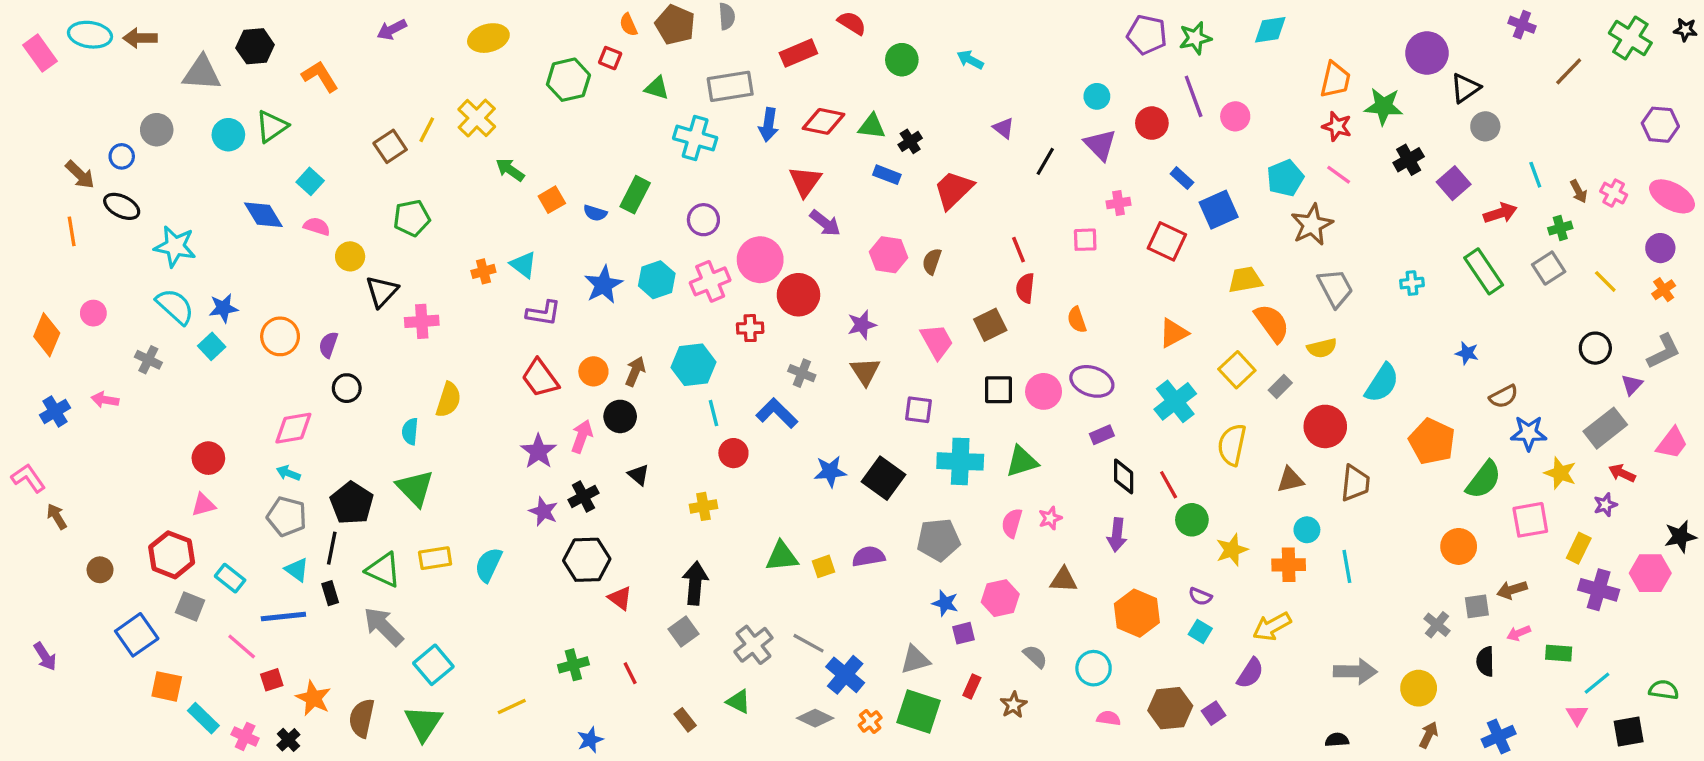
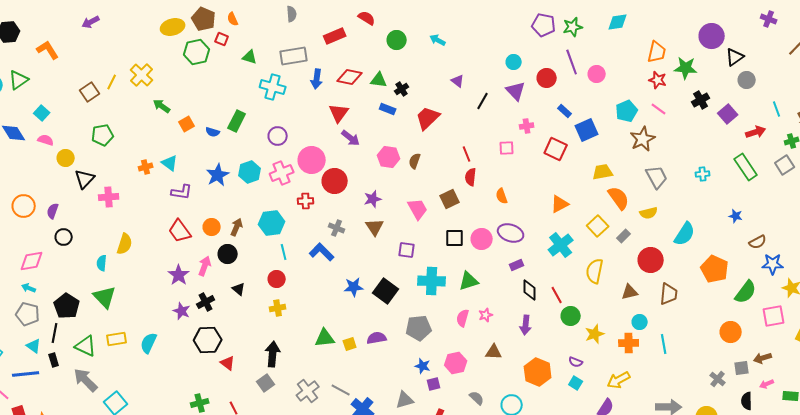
brown pentagon: (675, 25) -> (204, 19), moved
yellow ellipse: (488, 38) -> (173, 27), moved
red circle: (733, 453) -> (277, 279), moved

